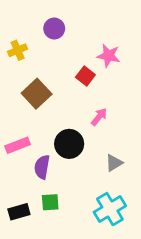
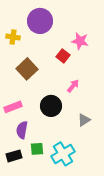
purple circle: (54, 28) -> (40, 21), size x1.6
yellow cross: (18, 50) -> (13, 37), turned 32
purple semicircle: (42, 167) -> (22, 130), moved
cyan cross: (110, 209) -> (63, 154), moved

